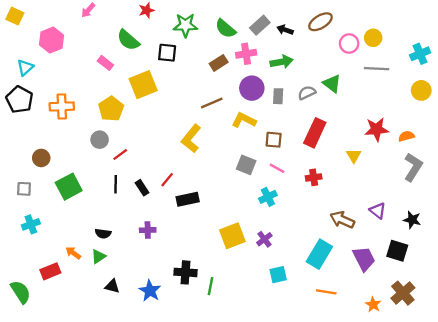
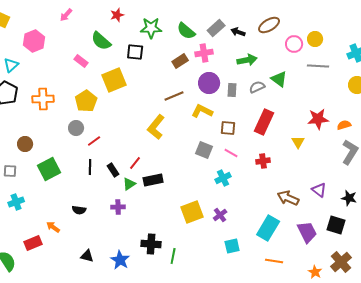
green arrow: (282, 62) -> (247, 60), moved
green triangle: (98, 256) -> (129, 184), moved

